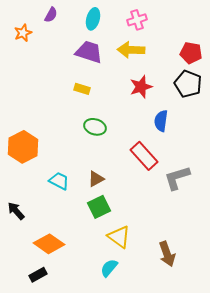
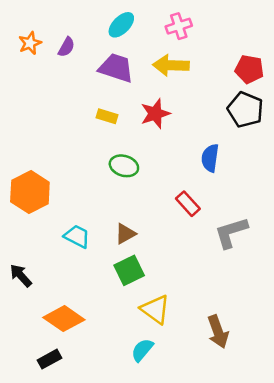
purple semicircle: (51, 15) -> (66, 47), moved
cyan ellipse: (93, 19) -> (121, 25), turned 30
red star: (141, 87) -> (155, 114), moved
red rectangle: (144, 156) -> (188, 204), size x0.7

